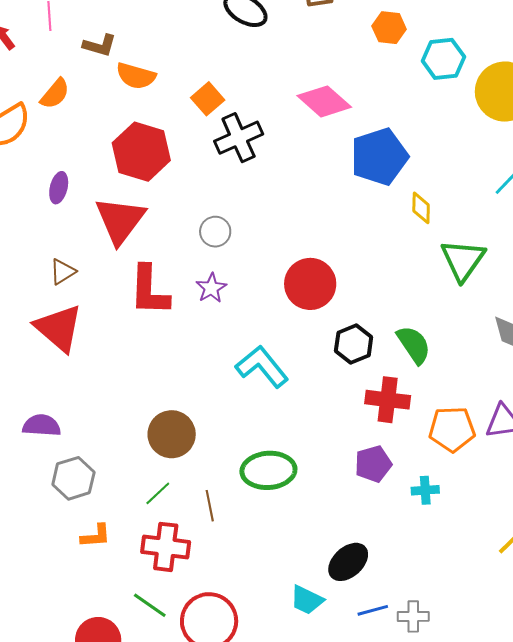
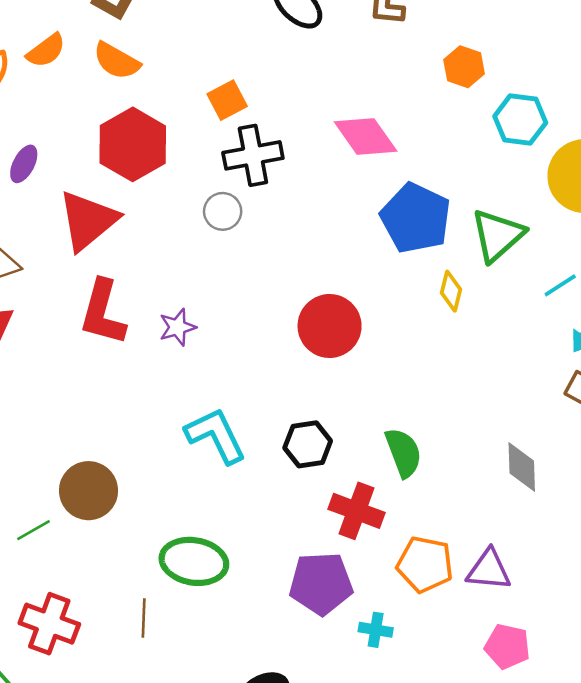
orange semicircle: (136, 76) -> (117, 61), moved
blue pentagon: (379, 157) -> (416, 218), turned 30
gray circle: (215, 232) -> (223, 211), moved
green triangle: (463, 260) -> (497, 235), moved
red circle: (310, 284) -> (330, 326), moved
black hexagon: (354, 344) -> (308, 444), moved
purple pentagon: (373, 464) -> (321, 583), size x1.4
green line: (158, 493) -> (33, 530), moved
brown line: (210, 506) -> (144, 618), moved

